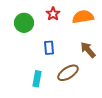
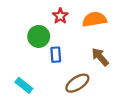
green circle: (24, 23) -> (39, 36), moved
cyan rectangle: (37, 79) -> (24, 85), moved, turned -63

